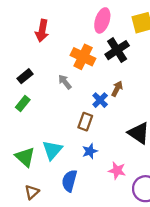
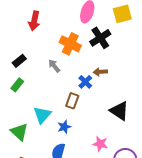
brown arrow: (117, 89) -> (100, 72), turned -120
cyan triangle: (52, 150) -> (42, 115), moved
blue star: (90, 151) -> (64, 127), moved

